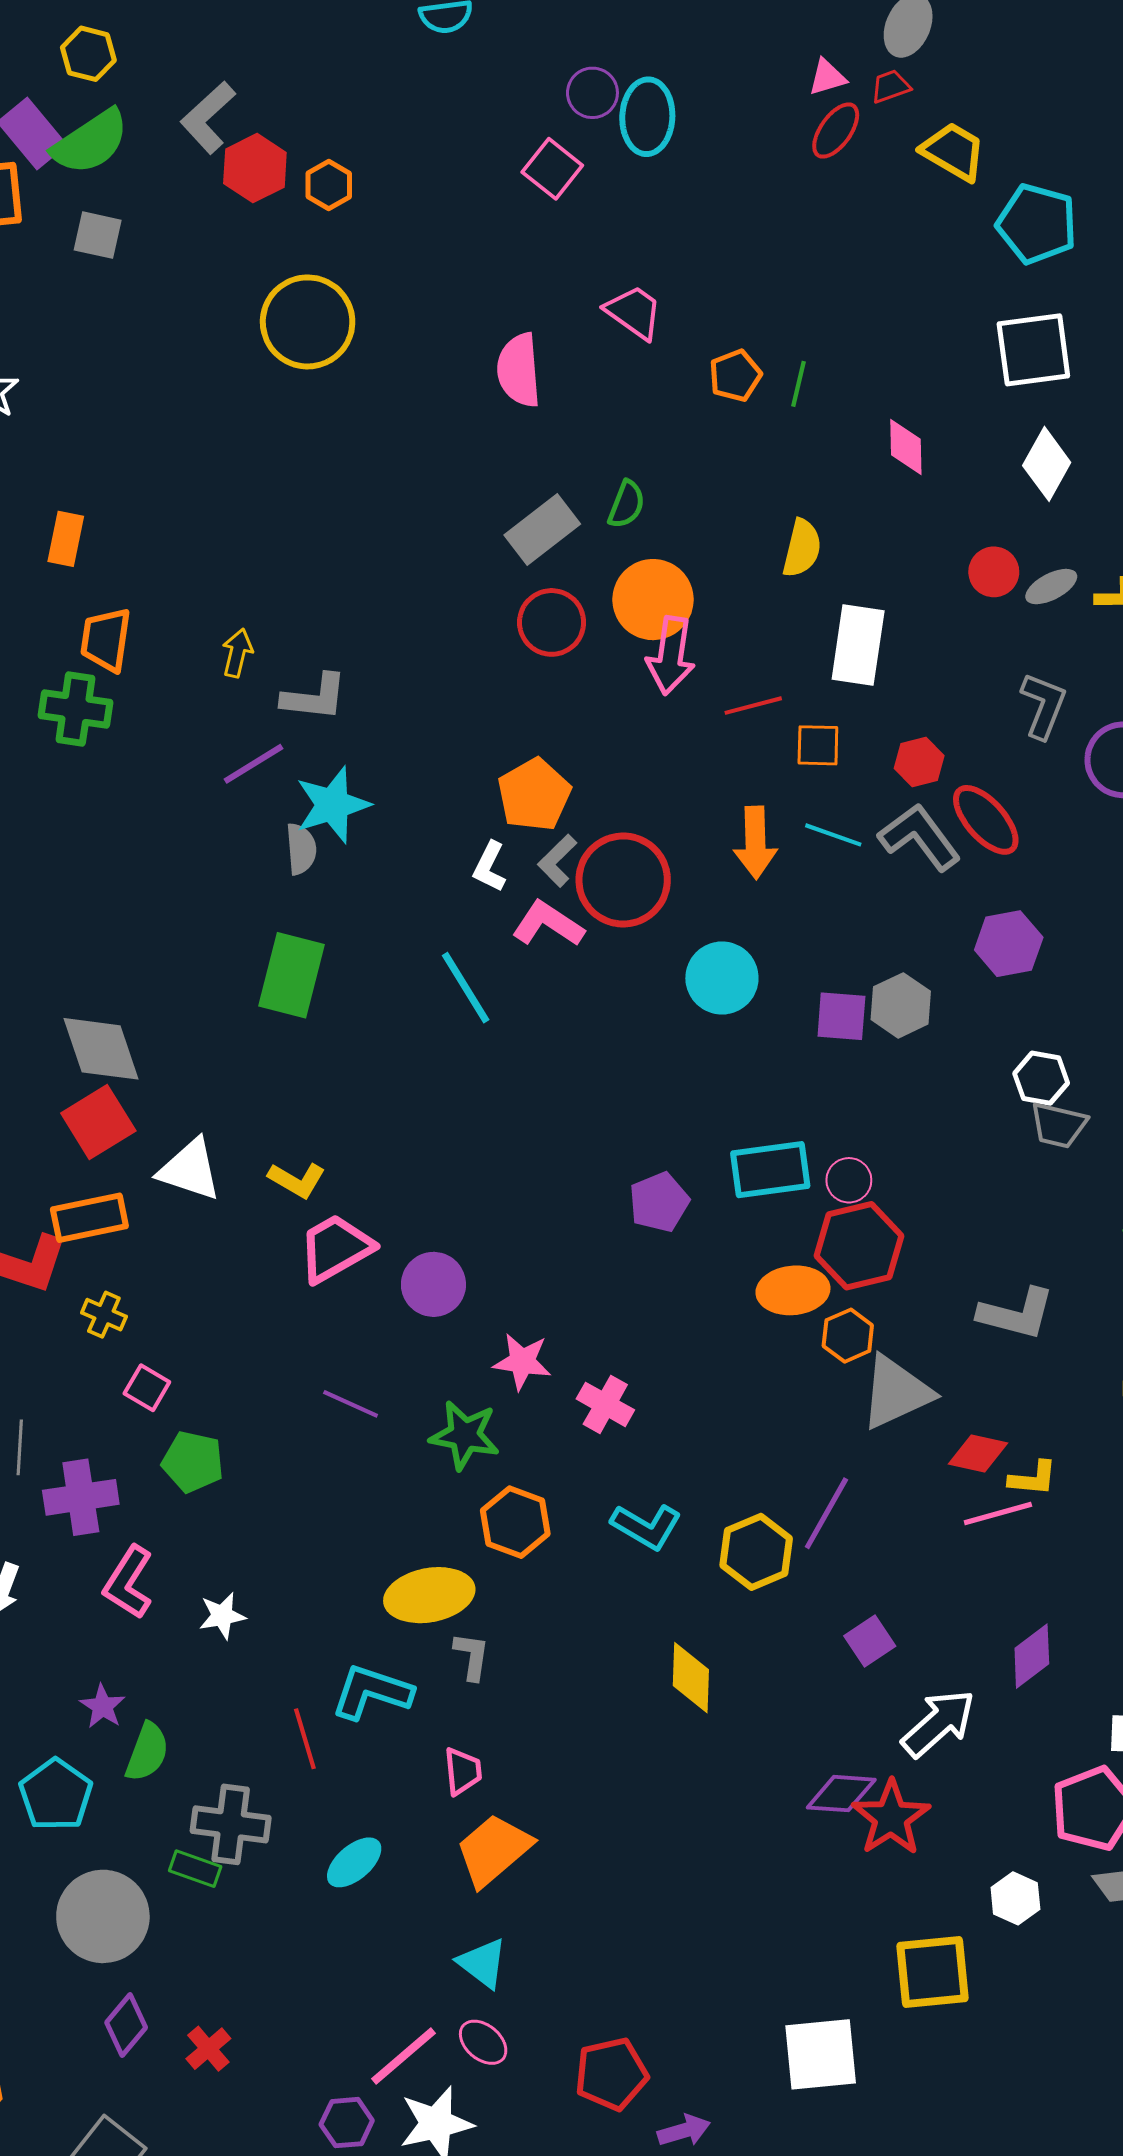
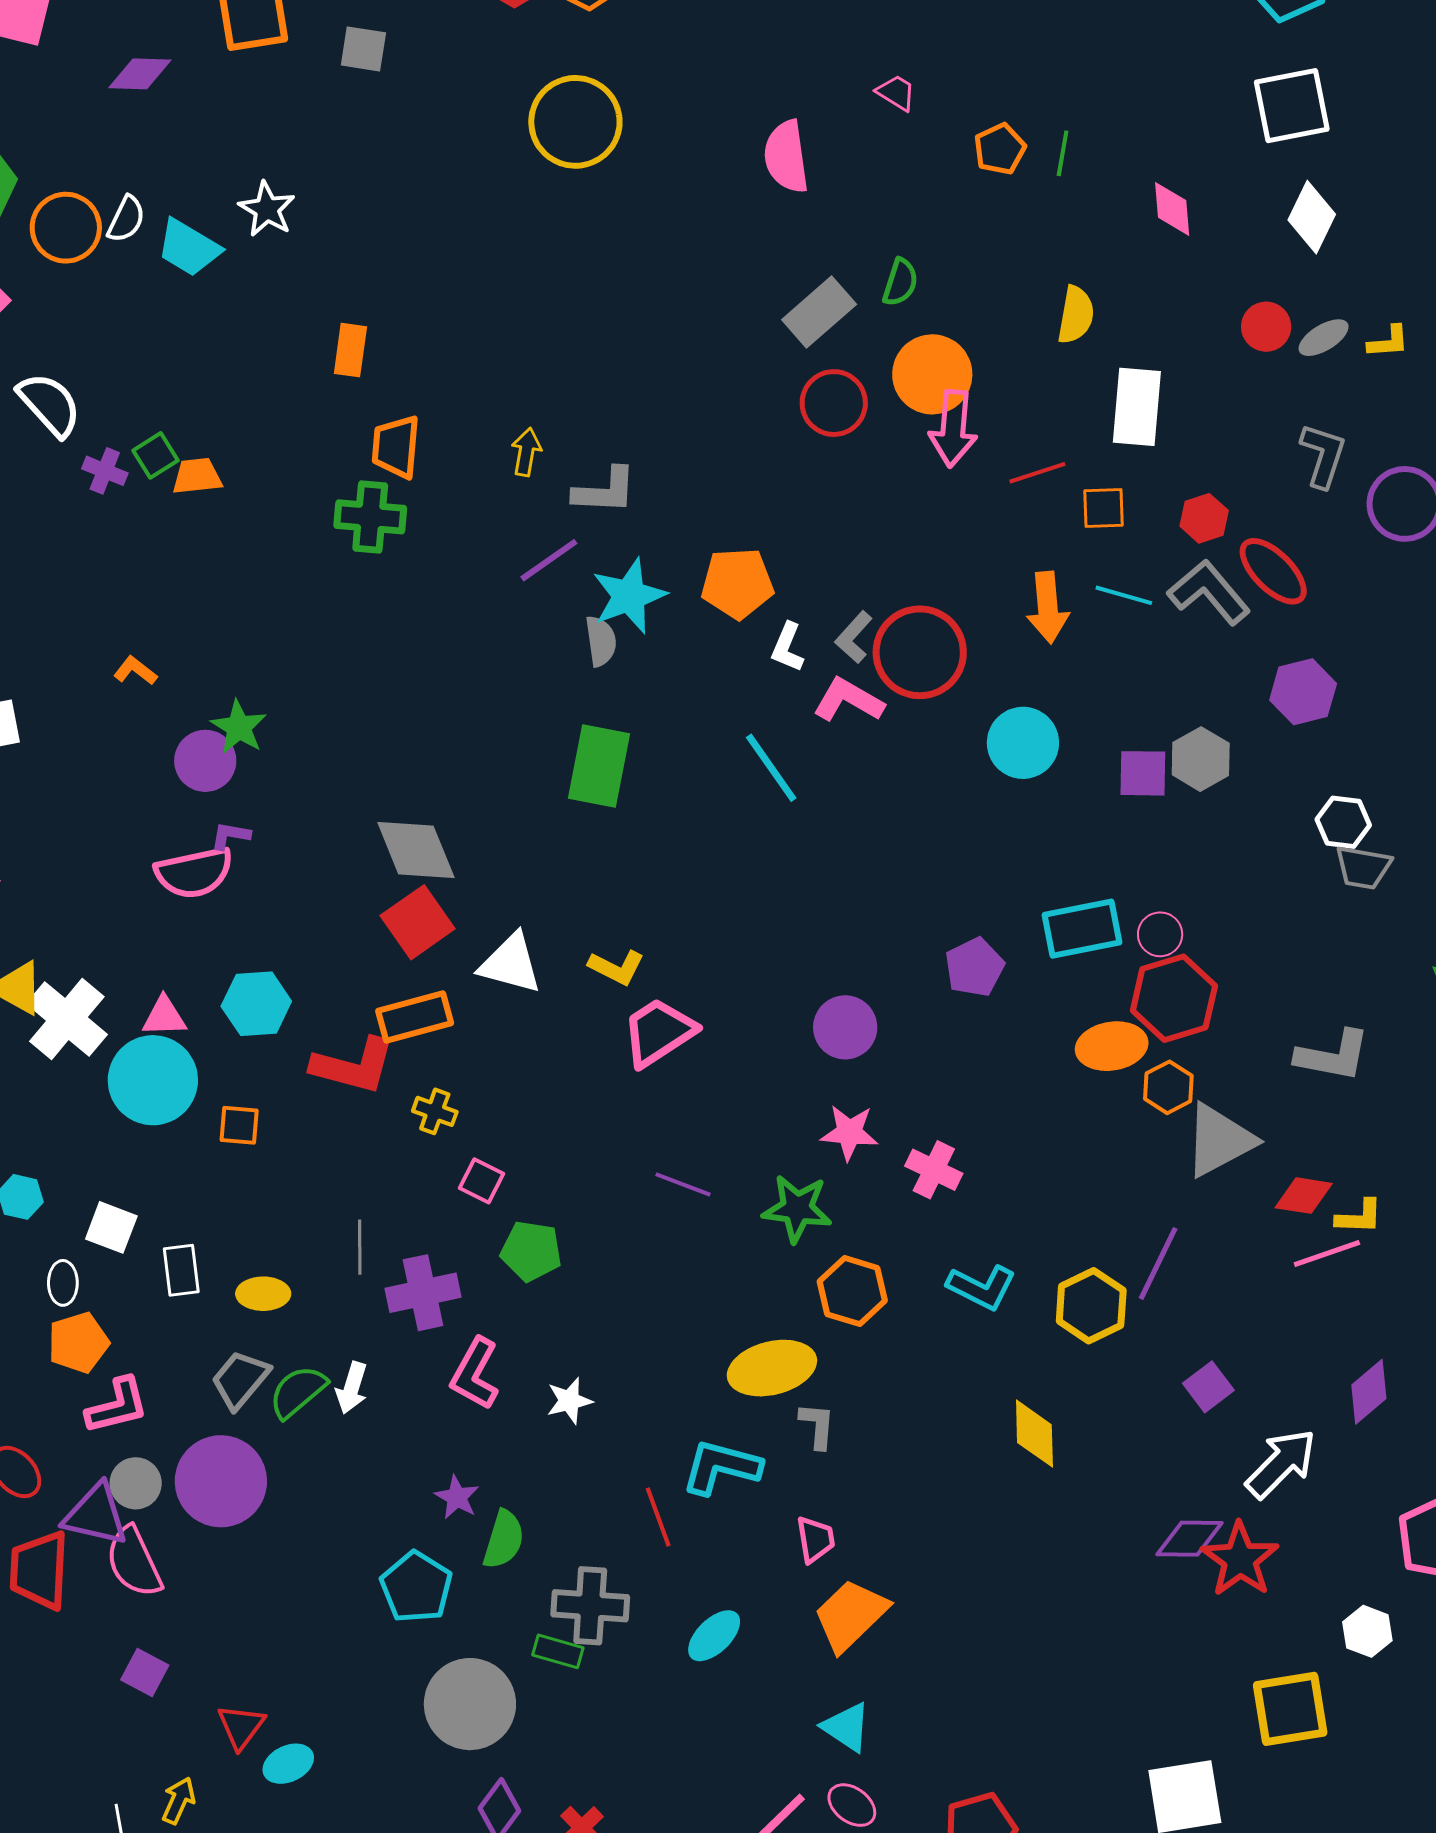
pink trapezoid: (634, 312) -> (896, 93), size x0.7
orange pentagon: (534, 795) -> (737, 583), moved, turned 30
purple circle: (433, 1284) -> (845, 1027), moved

